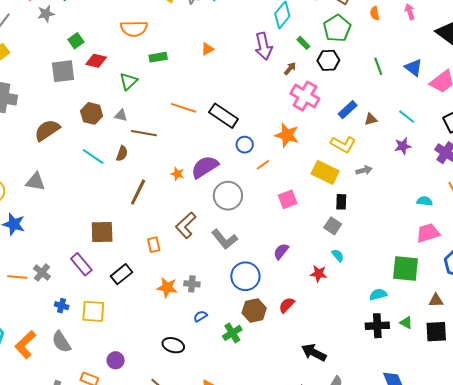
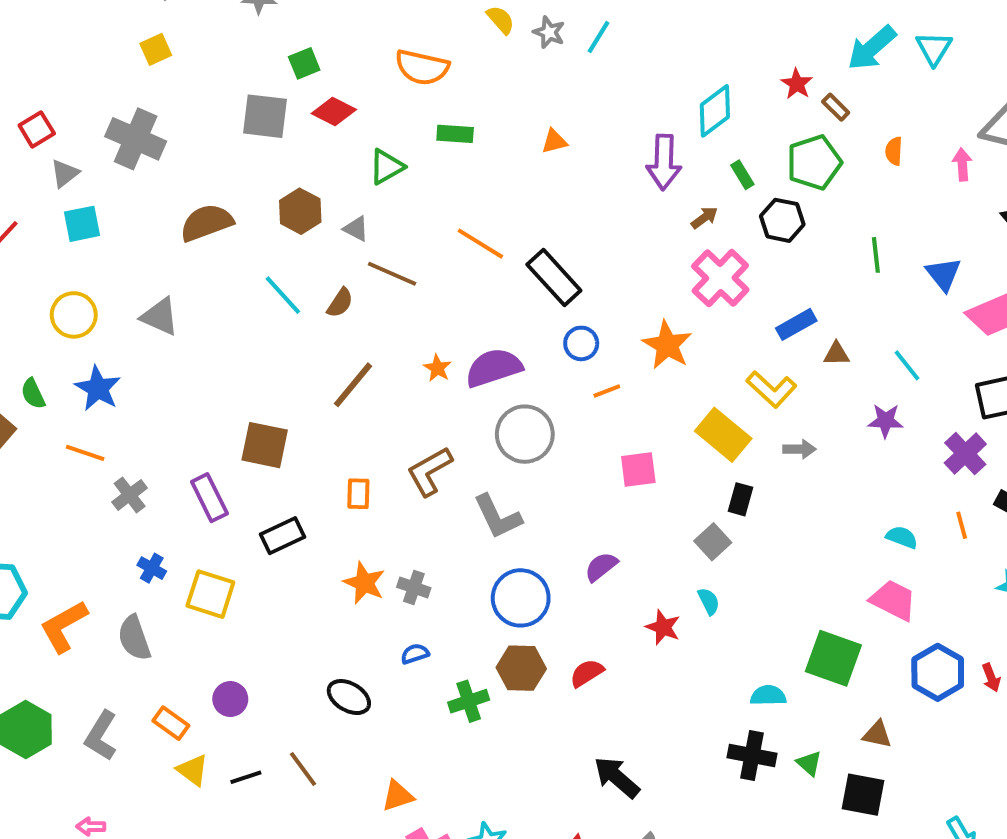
pink trapezoid: (428, 233) -> (893, 600), turned 30
orange line: (17, 277) -> (85, 453), moved

